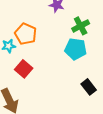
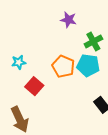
orange pentagon: (26, 34) -> (63, 66), moved

